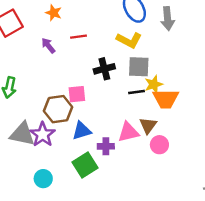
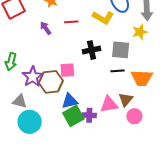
yellow L-shape: (129, 40) -> (103, 18), moved
yellow star: (154, 84) -> (140, 32), moved
gray triangle: (22, 134) -> (20, 101), size x0.7
purple star: (43, 134) -> (33, 77), moved
green square: (85, 165) -> (73, 116), moved
cyan circle: (43, 179) -> (30, 122), moved, size x1.5

